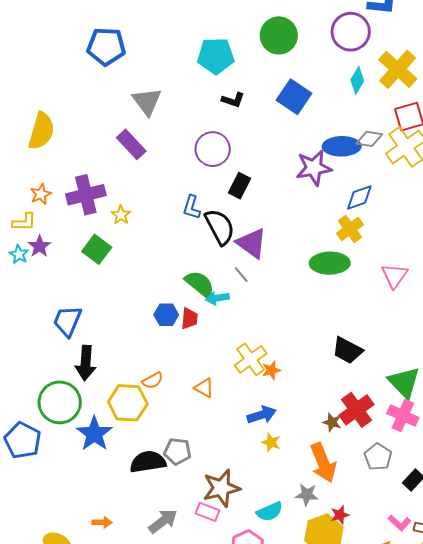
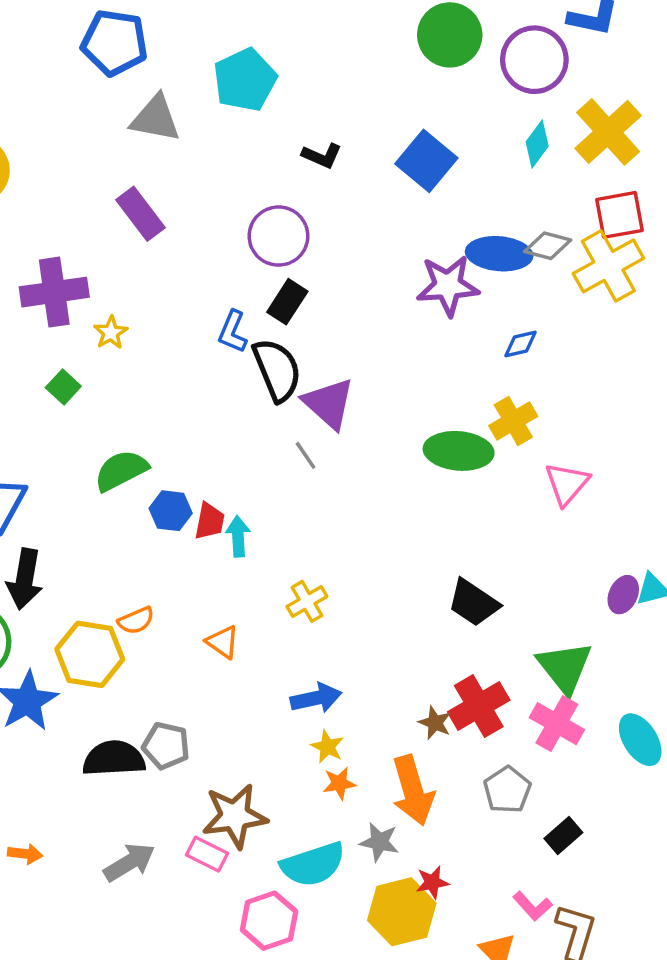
green circle: (279, 35) -> (450, 35), moved
cyan pentagon: (216, 56) -> (245, 80), moved, turned -30
gray triangle: (147, 101) -> (155, 118), moved, turned -48
black rectangle: (240, 186) -> (287, 302), moved
blue diamond: (359, 197) -> (520, 344), size x0.7
yellow cross: (350, 229) -> (513, 421), moved
green square: (97, 249) -> (63, 387), size x0.7
green semicircle: (200, 284) -> (121, 470), moved, turned -72
cyan arrow: (217, 298) -> (238, 536), moved, turned 90
yellow cross: (251, 359) -> (307, 601), size x0.7
orange star: (271, 370) -> (339, 783), moved
cyan semicircle: (270, 512) -> (313, 864), size x1.4

